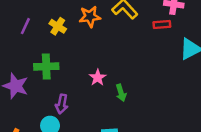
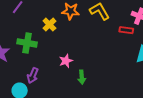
yellow cross: (58, 26) -> (49, 25), moved

